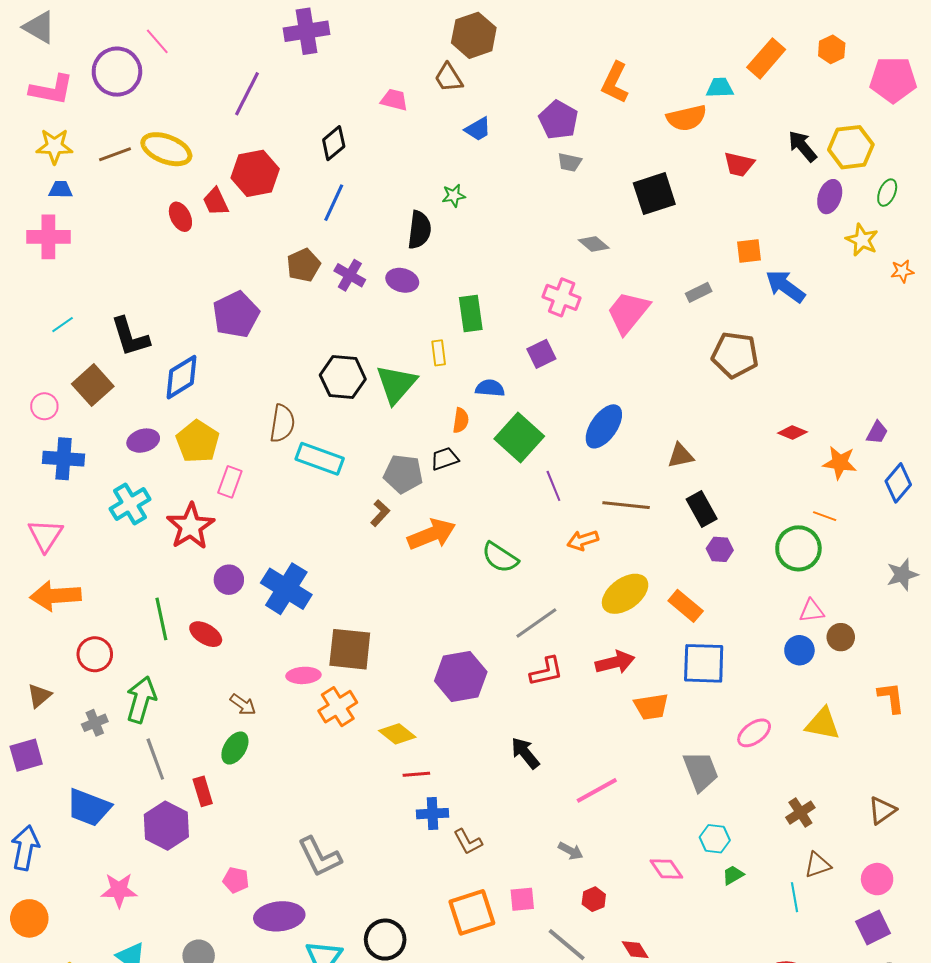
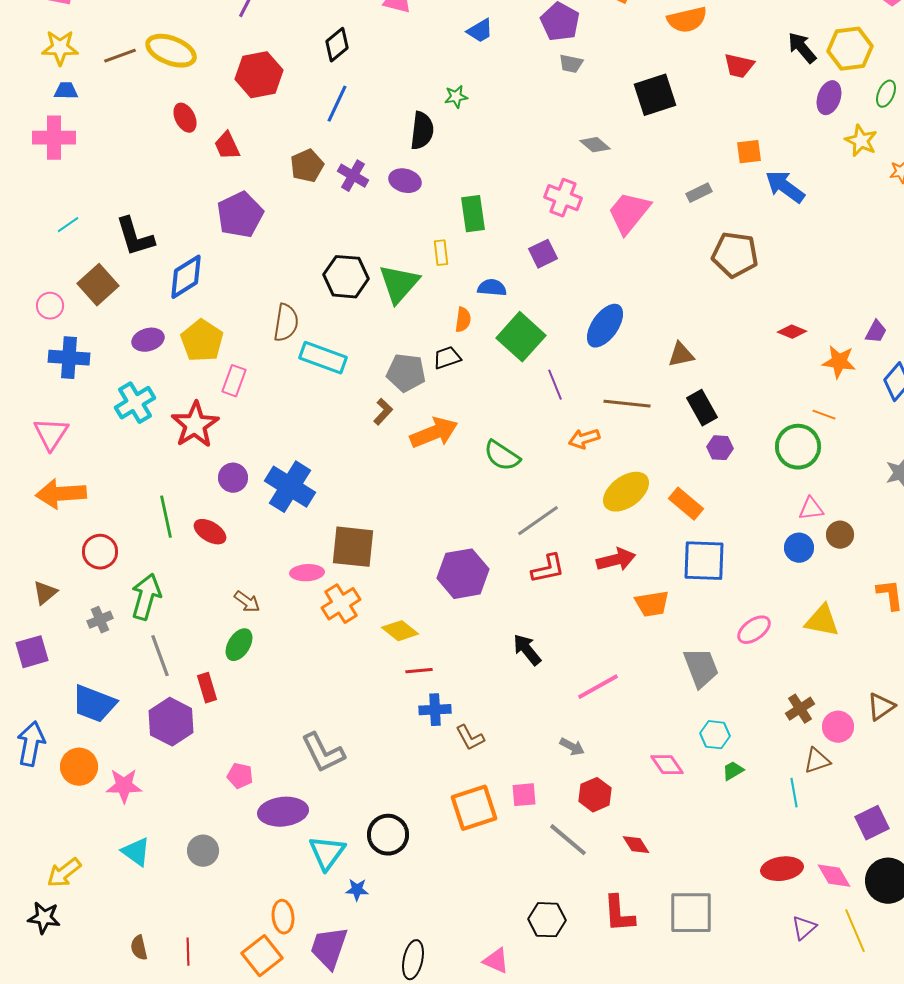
red trapezoid: (216, 202) -> (227, 146), moved
pink circle: (877, 879) -> (838, 727), moved
red hexagon: (594, 899) -> (595, 795), size x1.4
orange circle: (29, 918) -> (79, 767), moved

